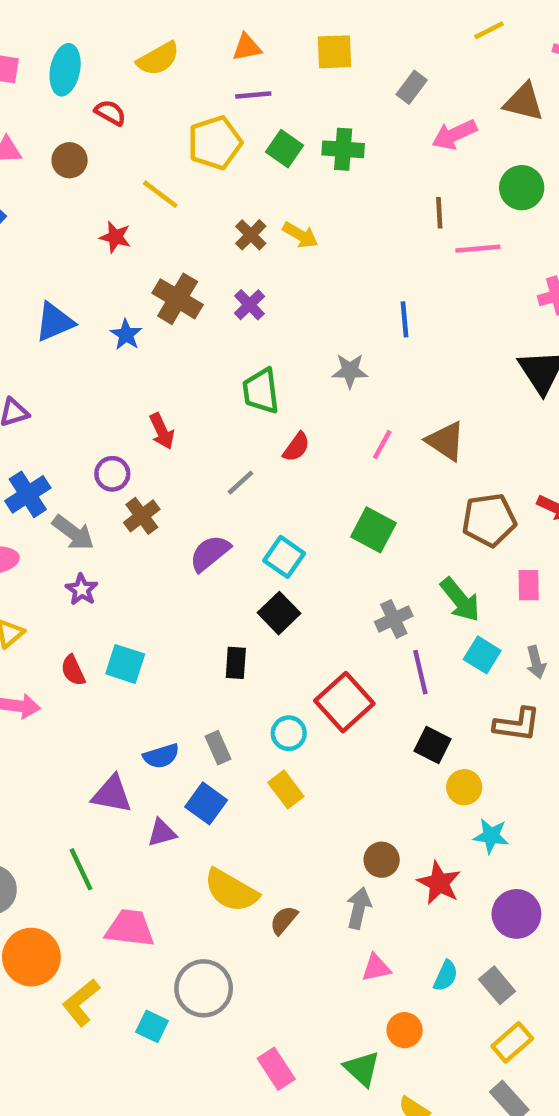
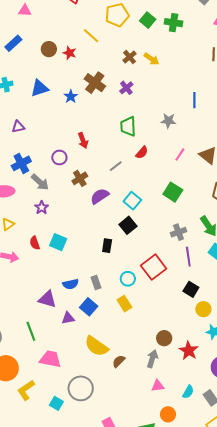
brown circle: (70, 160) -> (49, 49), moved
brown cross: (142, 516) -> (80, 178), moved

